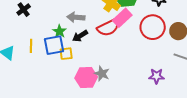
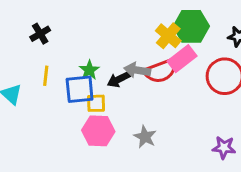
gray arrow: (76, 17) -> (137, 70), moved
yellow line: (31, 46) -> (46, 76), moved
pink hexagon: (86, 77) -> (98, 131), moved

